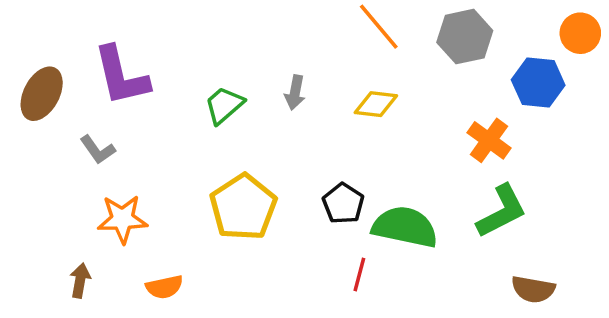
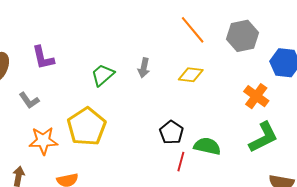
purple L-shape: (121, 76) -> (43, 58), size x0.7
yellow pentagon: (243, 207) -> (87, 127), moved
green semicircle: (405, 227) -> (207, 146), size x0.7
red line: (359, 274) -> (181, 162), moved

